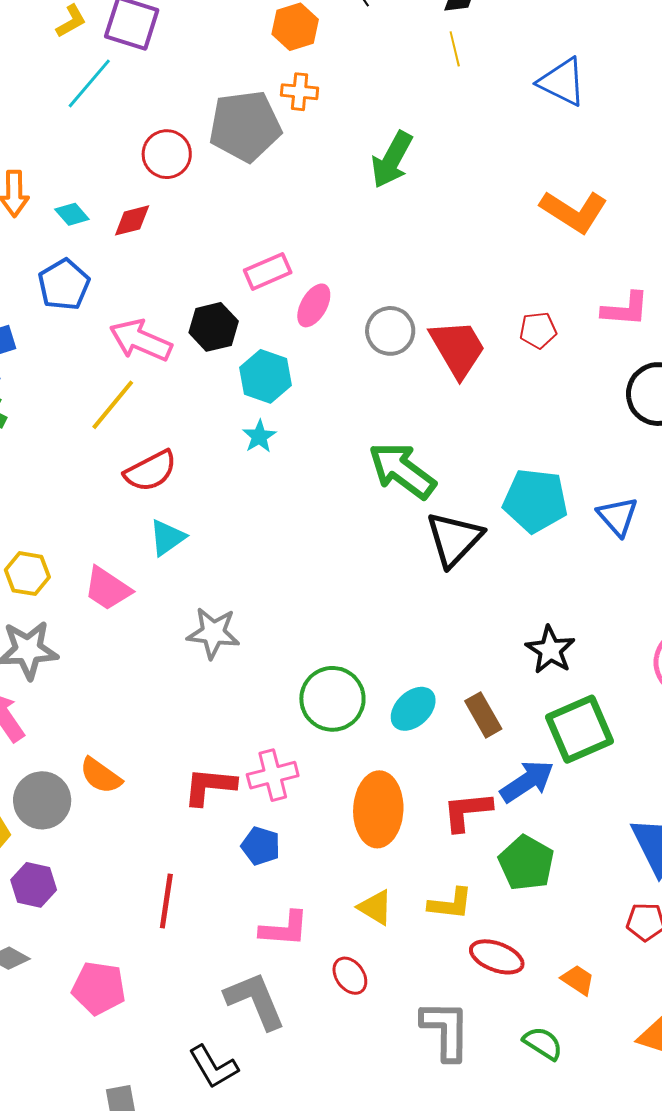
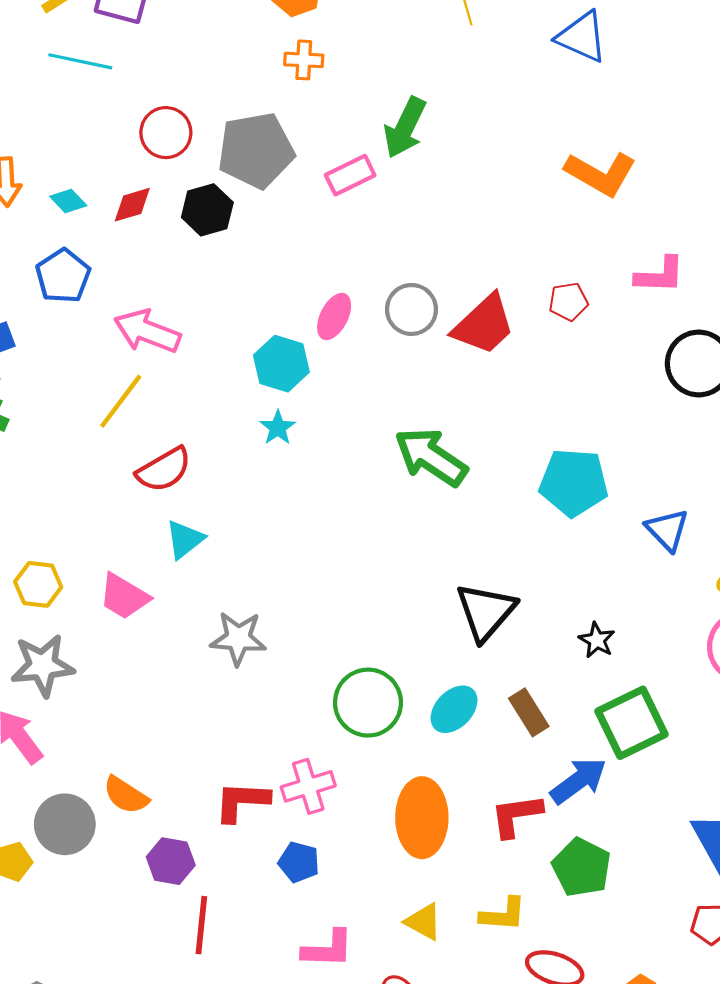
cyan line: (89, 83) -> (80, 61), turned 64
gray pentagon: (245, 126) -> (256, 150), moved
pink rectangle: (268, 271) -> (350, 175), moved
pink ellipse: (314, 305) -> (334, 316), moved
black hexagon: (214, 327) -> (207, 210), moved
red trapezoid: (458, 348) -> (484, 325), turned 80
blue triangle: (618, 516) -> (667, 530), moved
black triangle: (454, 539) -> (486, 612), moved
black star: (550, 650) -> (597, 640), size x0.7
purple hexagon: (34, 885) -> (171, 861), moved

